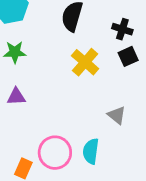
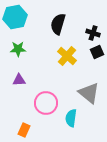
gray triangle: (117, 115) -> (89, 93), size x1.6
pink circle: (55, 153) -> (46, 103), moved

